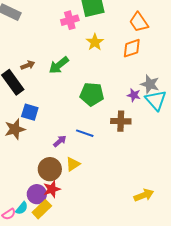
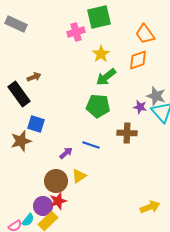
green arrow: (59, 65) -> (106, 77), moved

